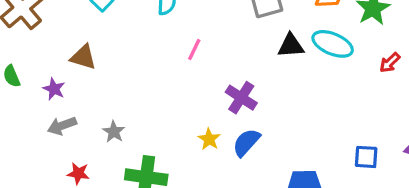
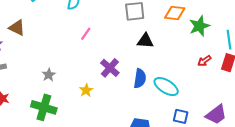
cyan ellipse: (333, 44) -> (166, 87), moved
gray star: (114, 132) -> (49, 75), moved
blue semicircle: (246, 142) -> (140, 78), moved, turned 138

